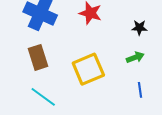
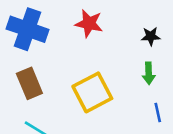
green arrow: (135, 57) -> (149, 73), turned 114

